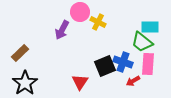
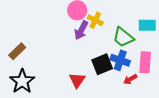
purple arrow: (62, 30) -> (81, 30), moved
green trapezoid: (142, 42) -> (123, 37), moved

